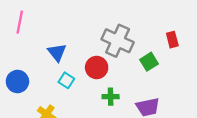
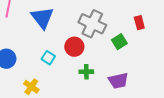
blue triangle: (57, 52) -> (42, 18), moved, size x1.4

